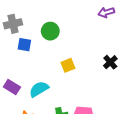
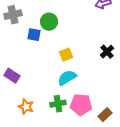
blue square: (24, 45) -> (34, 35), moved
cyan semicircle: (39, 89) -> (67, 78), moved

